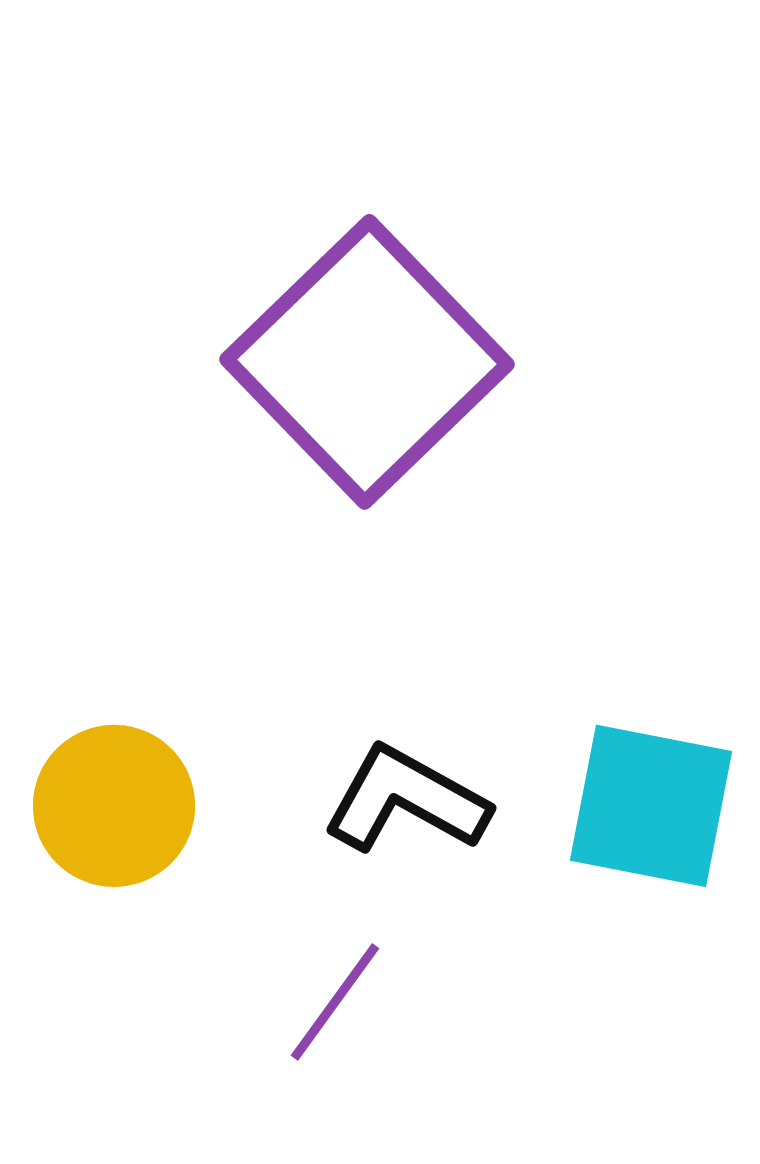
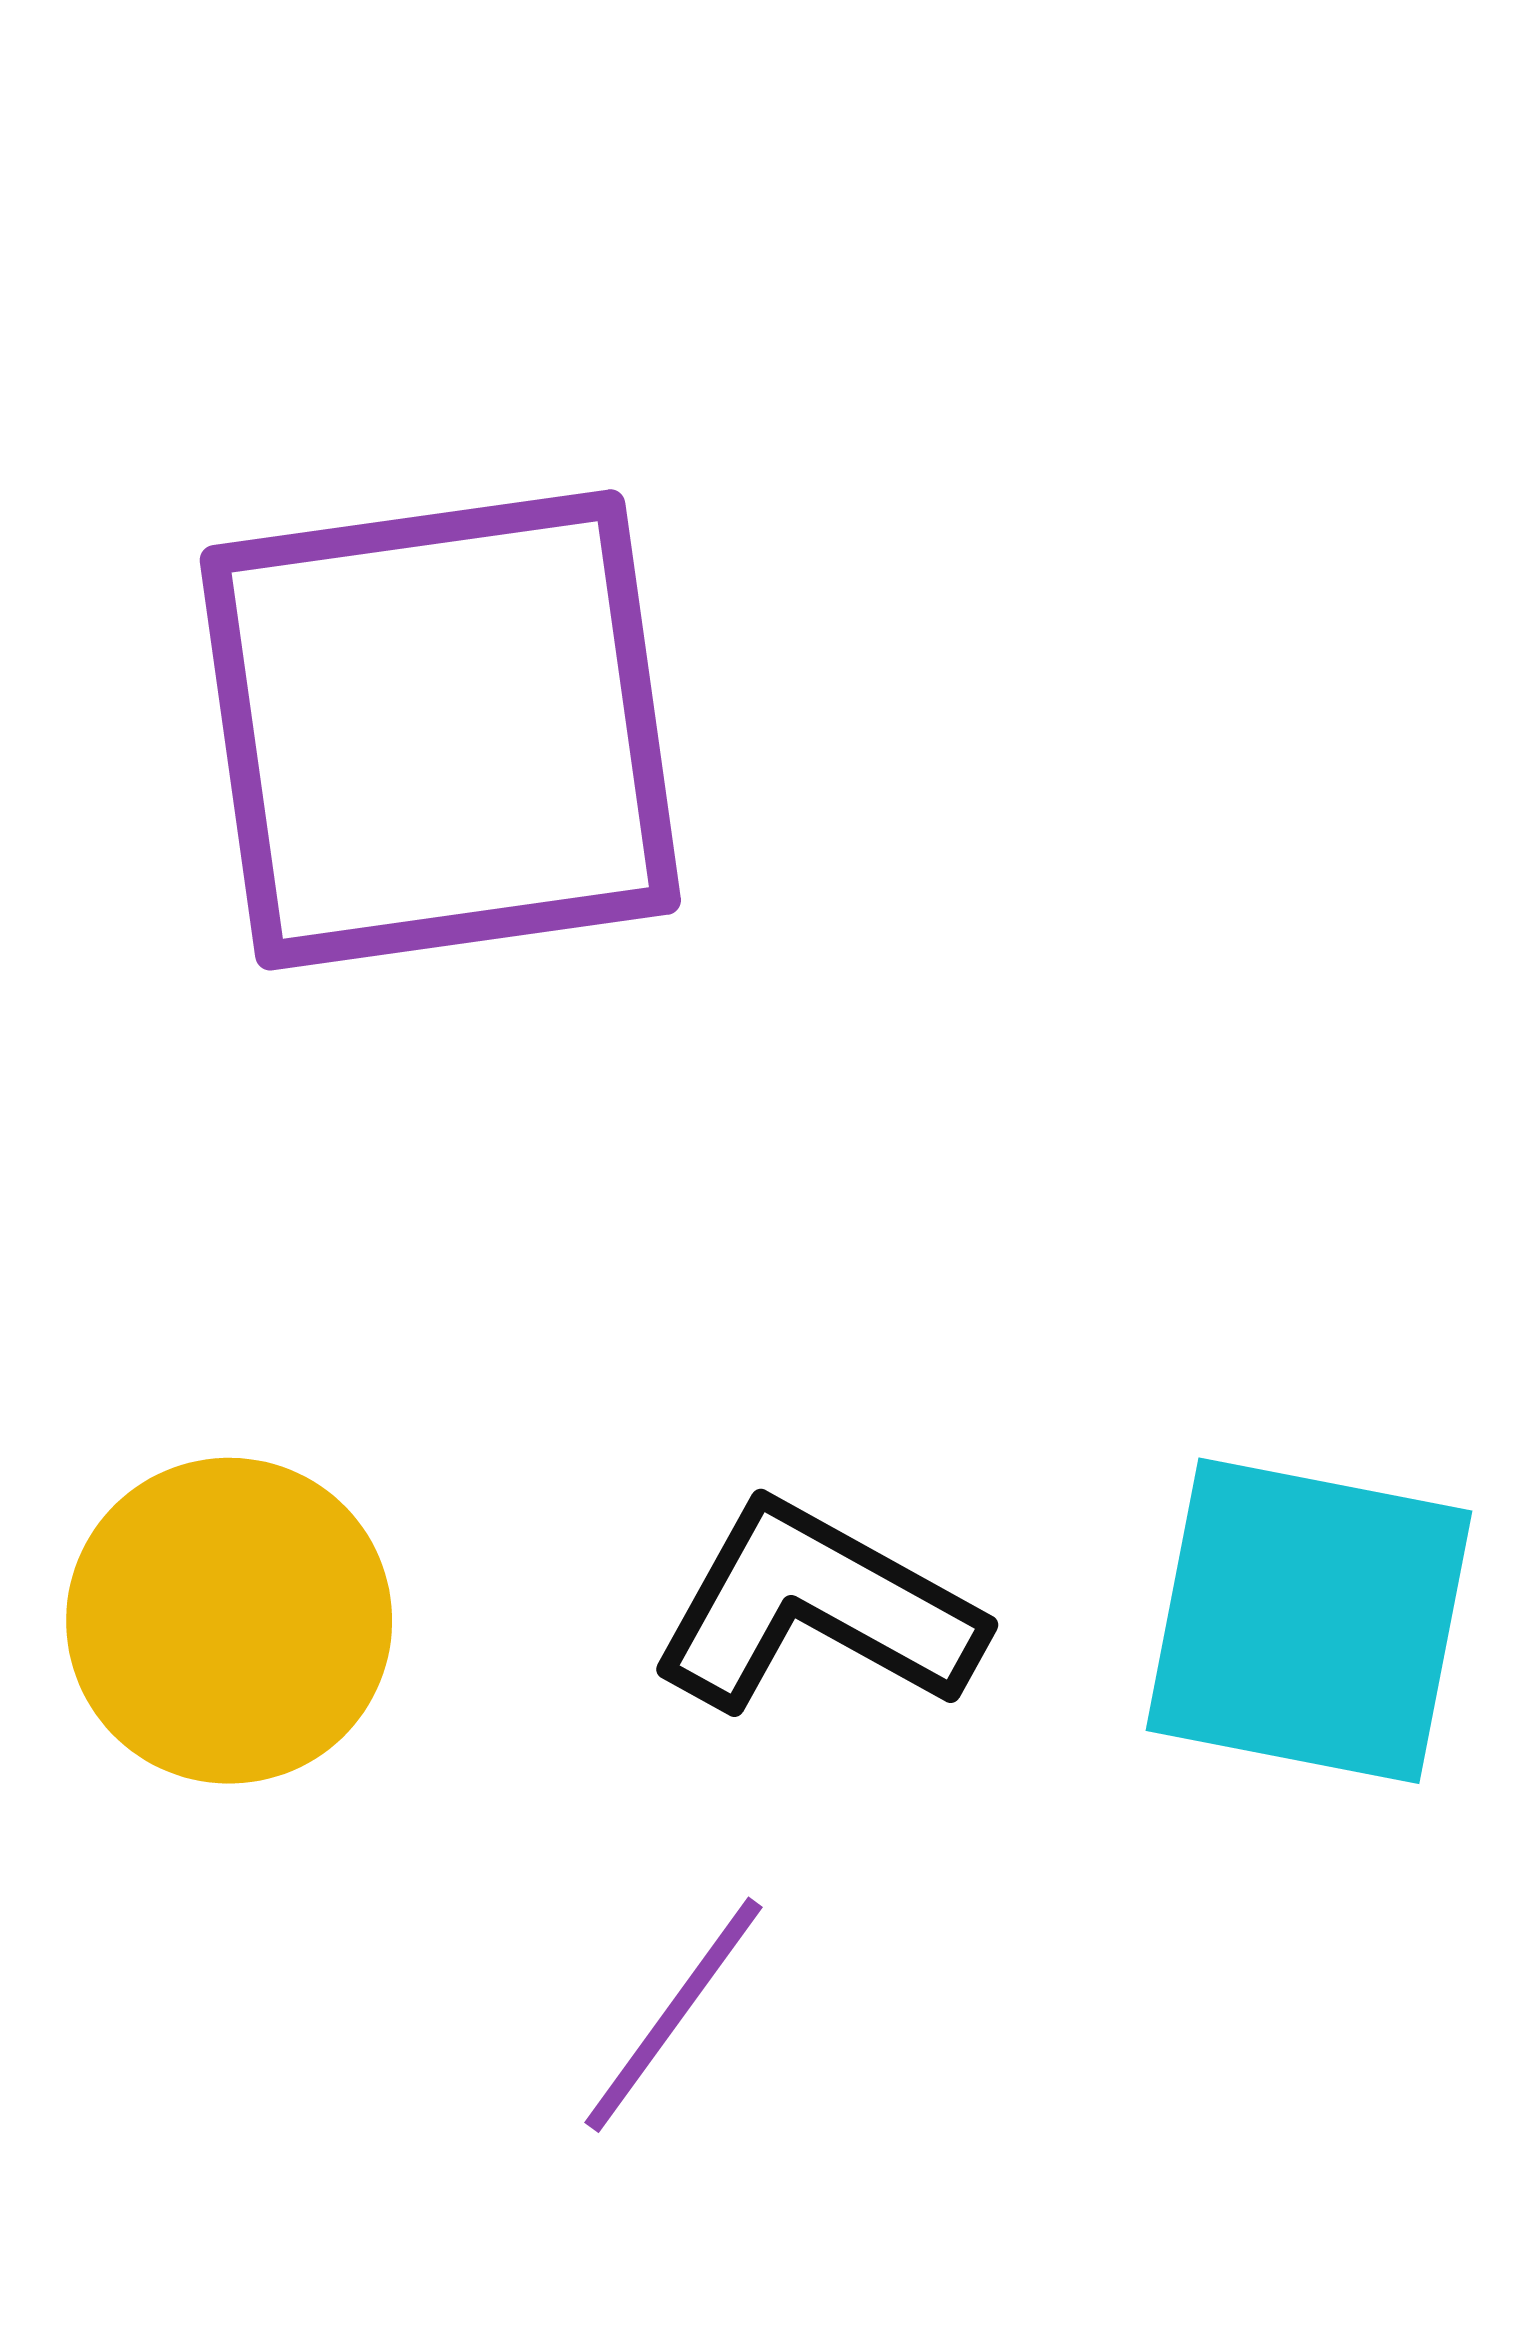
purple square: (367, 362) -> (440, 730), moved, turned 36

